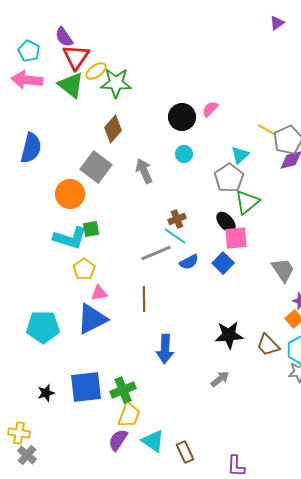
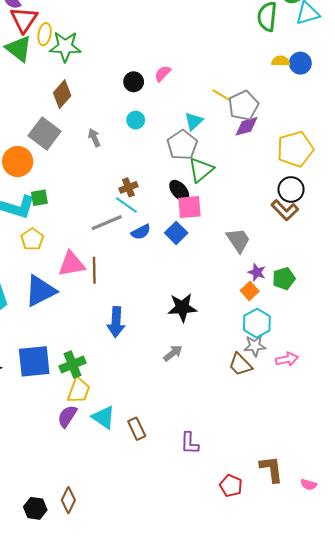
yellow ellipse: (96, 71) -> (45, 34), turned -45
black circle: (182, 117) -> (134, 82), size x0.7
gray arrow: (144, 171) -> (94, 138), size x0.7
pink triangle: (99, 293) -> (71, 264), moved, size x1.6
brown trapezoid: (268, 345) -> (240, 364), moved

